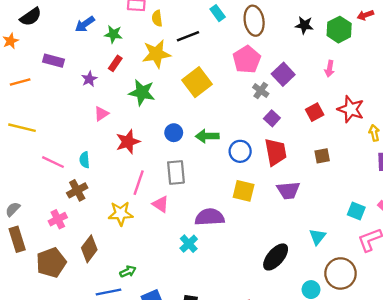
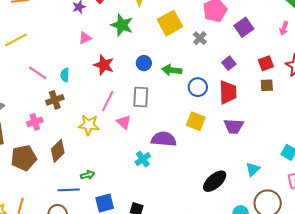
gray cross: (261, 91) -> (200, 38), moved
yellow line: (22, 128) -> (16, 40), turned -50
red star: (128, 142) -> (104, 65), turned 30
brown square: (322, 156) -> (267, 85), moved

